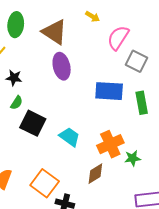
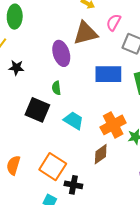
brown triangle: (54, 32) -> (85, 33), moved, turned -44
pink semicircle: (118, 38) -> (114, 22), size x0.7
green semicircle: (17, 103) -> (56, 88), moved, turned 144

